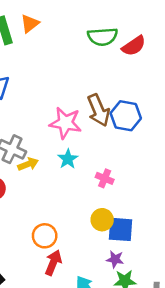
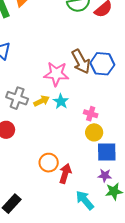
yellow arrow: (28, 164) -> (42, 101), moved
yellow circle: (102, 220) -> (94, 132), moved
red arrow: (53, 263) -> (65, 174), moved

